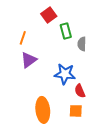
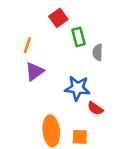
red semicircle: (80, 91) -> (95, 108), turned -32
orange square: (76, 111) -> (80, 137), moved

